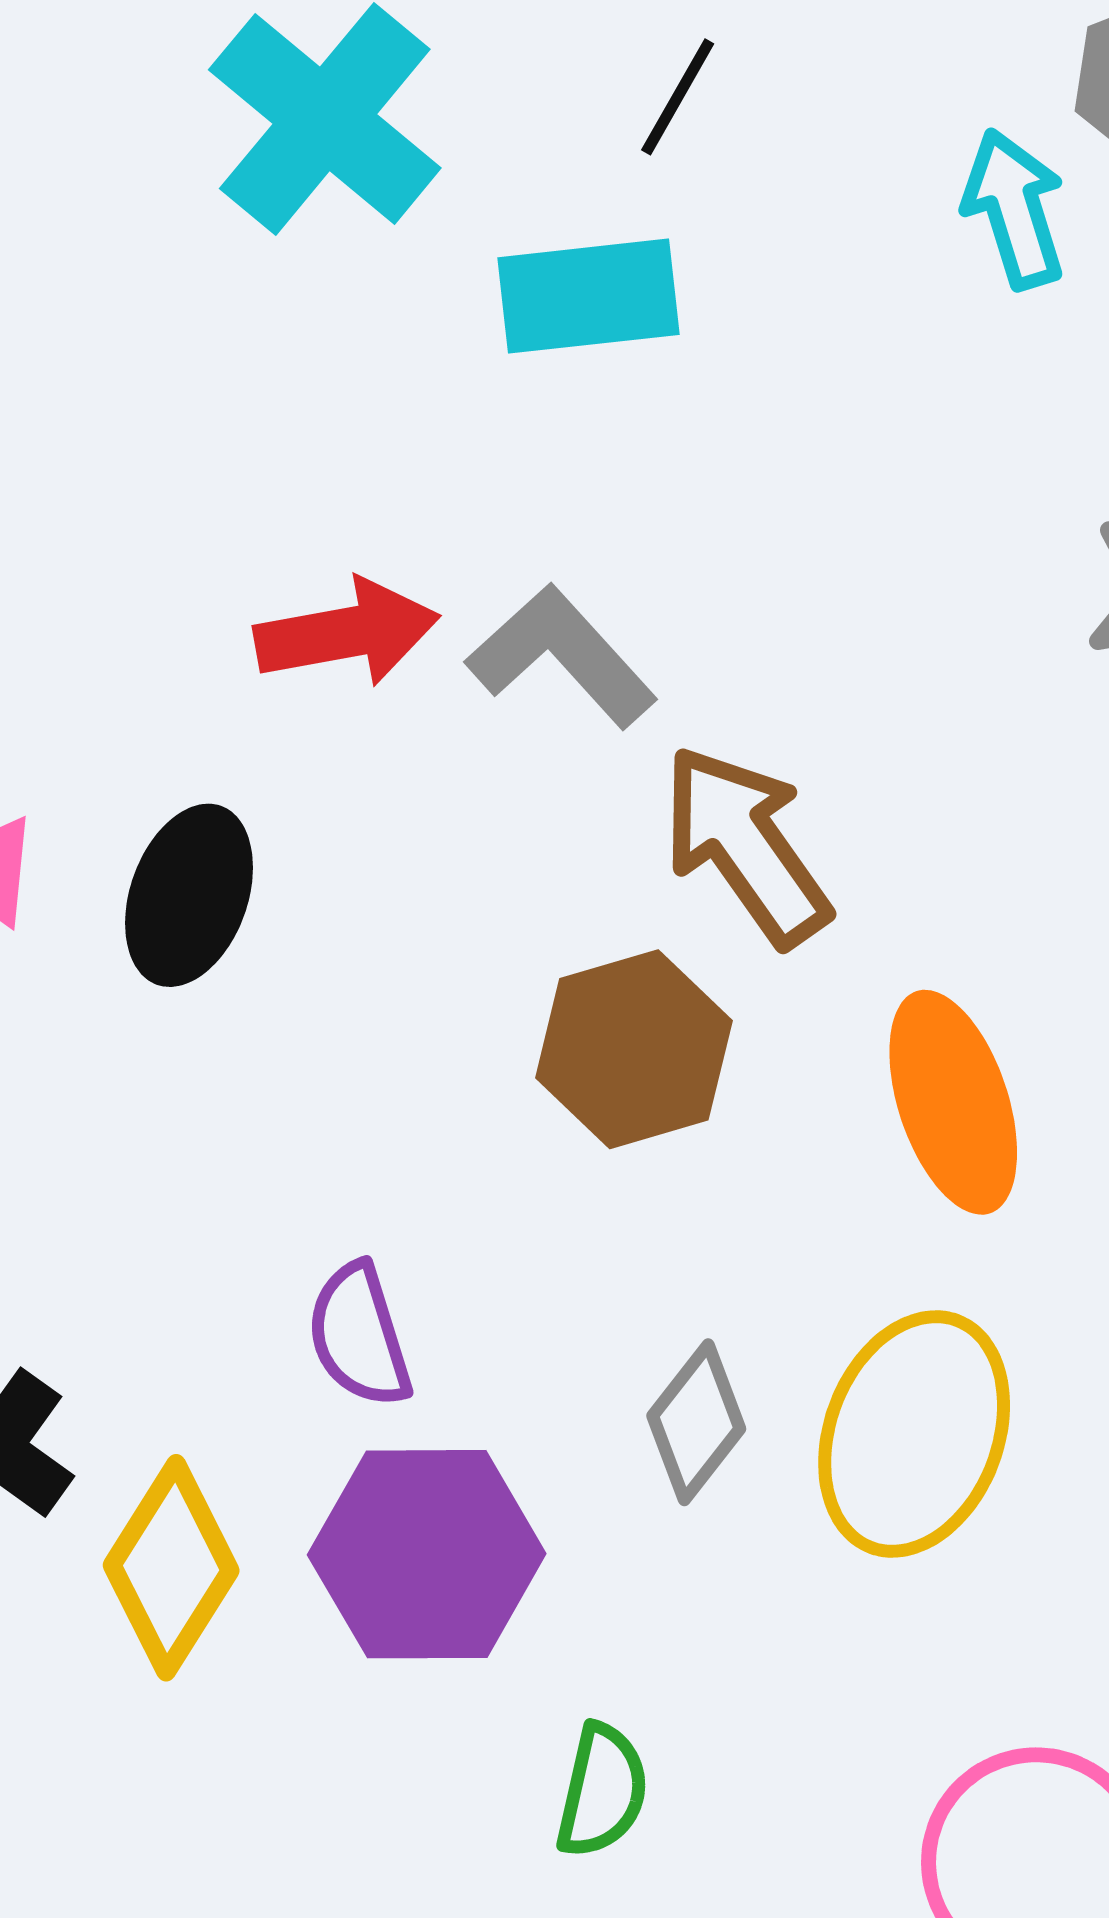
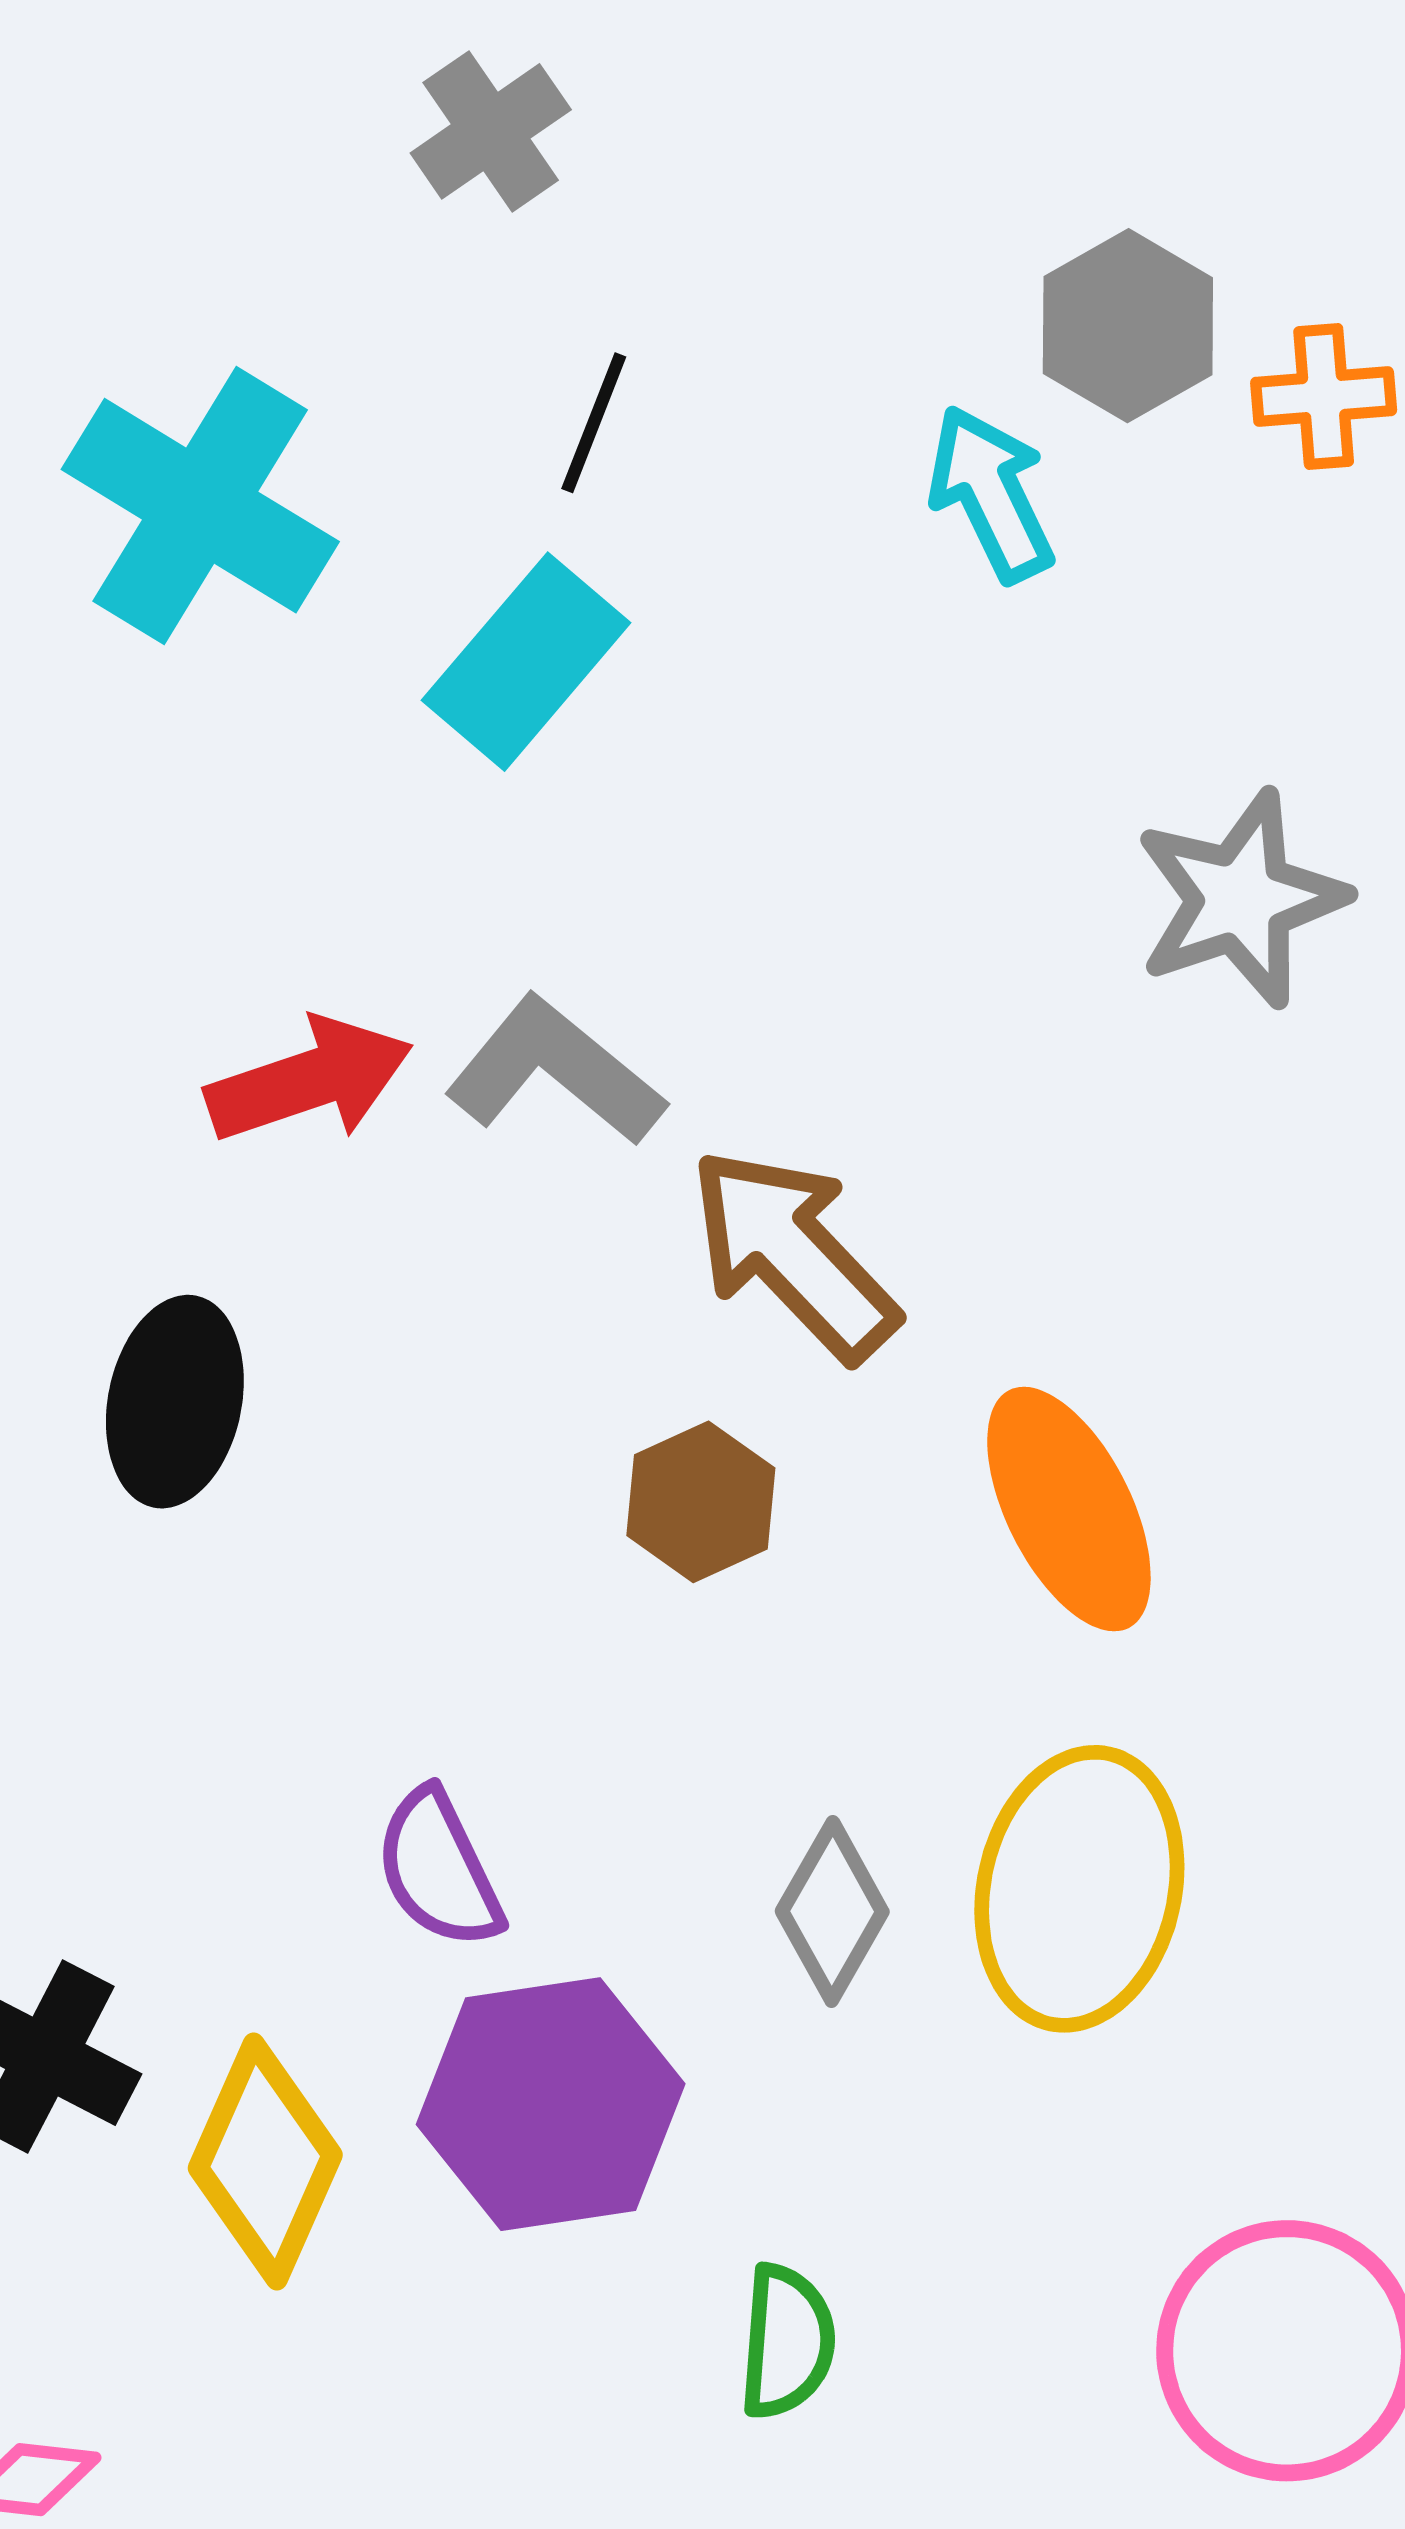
cyan rectangle: (589, 296) -> (526, 662), turned -35
brown hexagon: (634, 1049) -> (701, 1502), size x0.7

